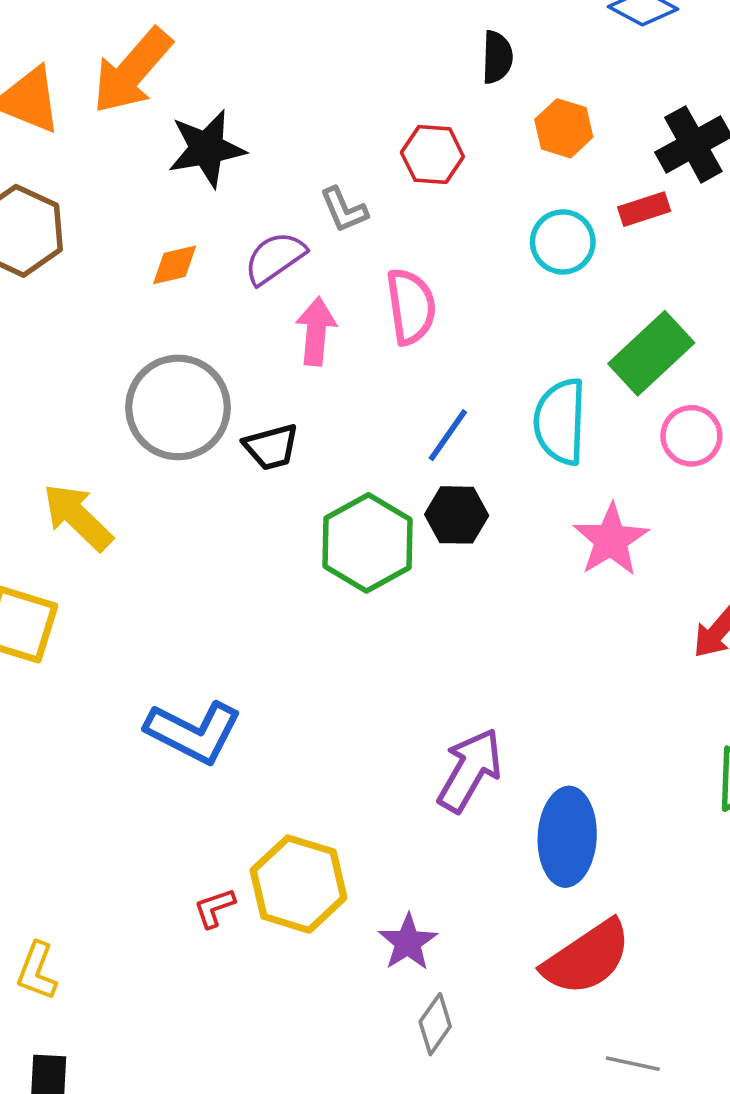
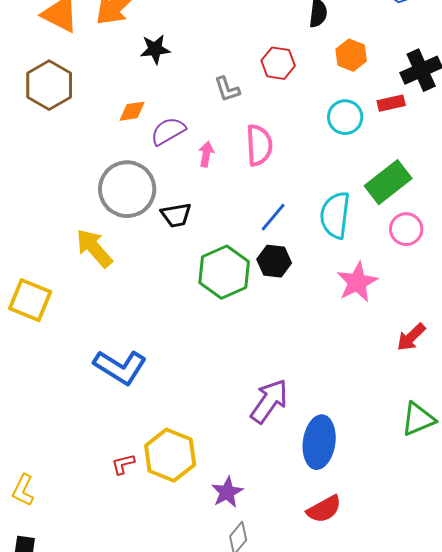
black star: (207, 149) -> (155, 49), size x0.7
purple semicircle: (275, 258) -> (168, 131), moved
pink arrow: (316, 331) -> (206, 154), size x0.7
yellow arrow: (78, 517) -> (94, 248), moved
red semicircle: (587, 958) -> (324, 509), size x0.7

